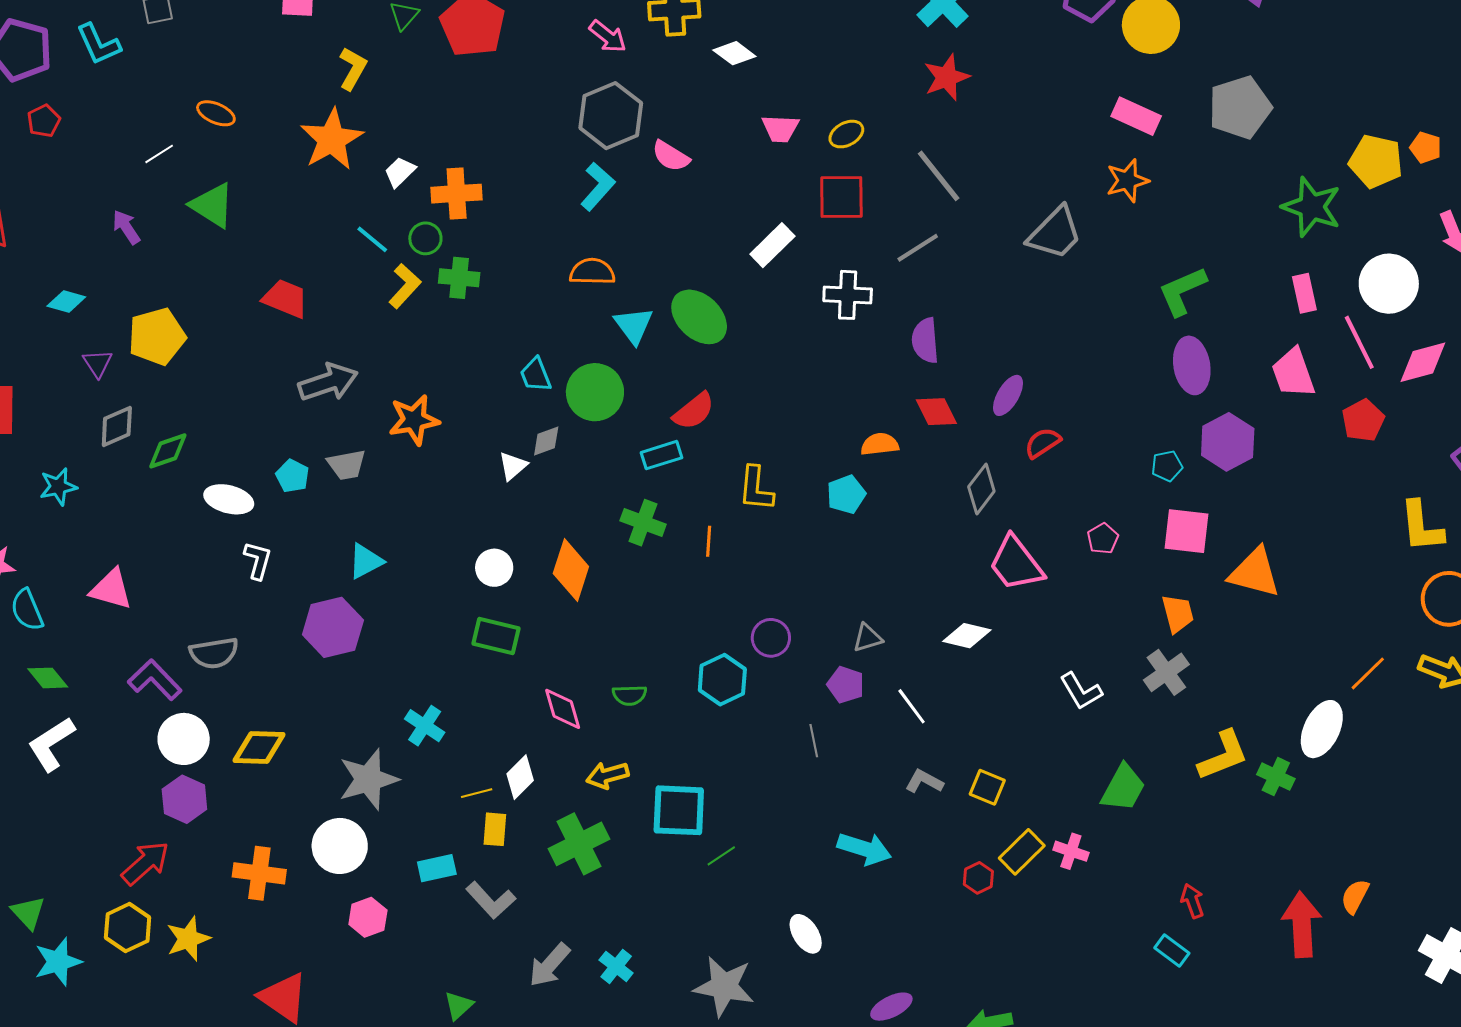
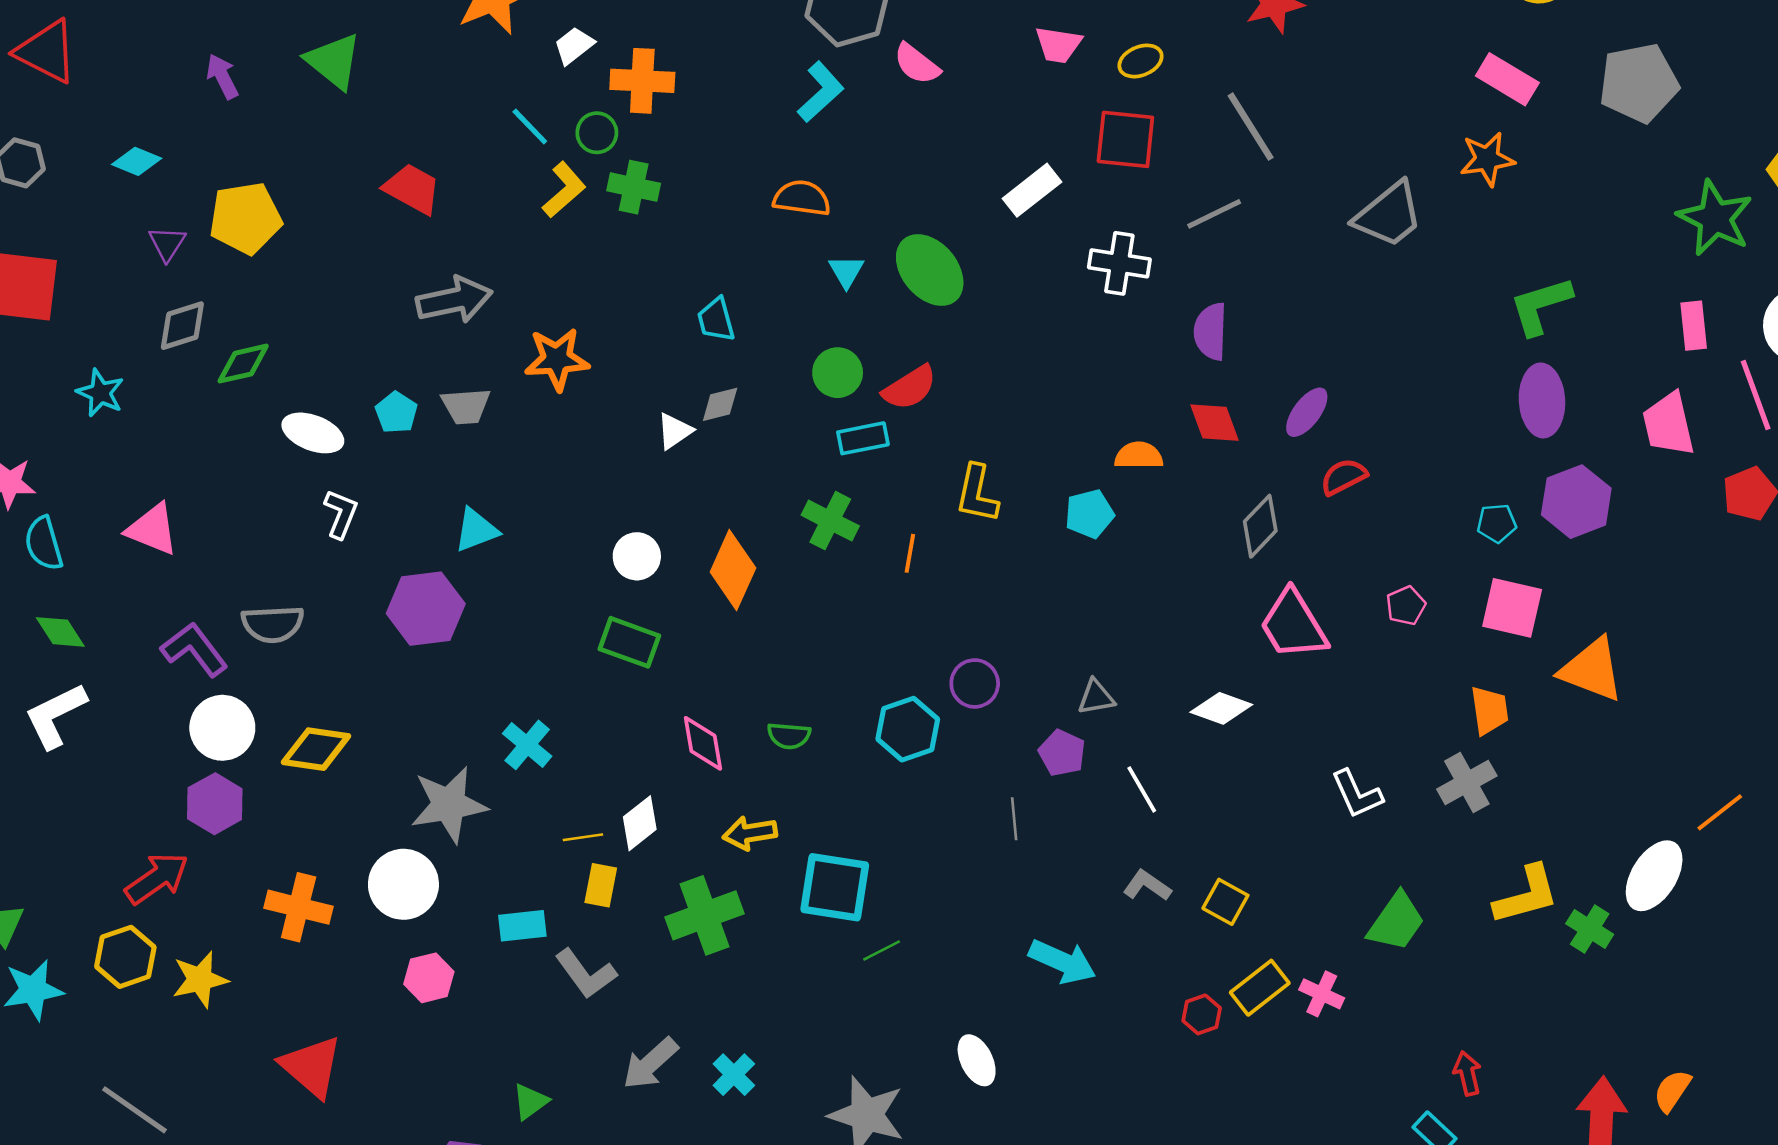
cyan triangle: (634, 325) -> (846, 271), size x0.7
green circle: (595, 392) -> (838, 373), moved, size x0.7
cyan star: (58, 487) -> (100, 393), turned 30

